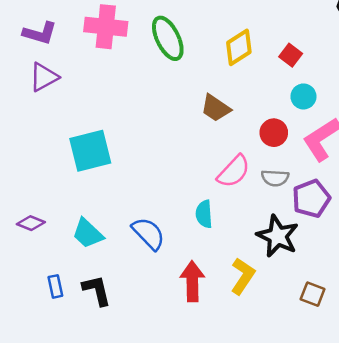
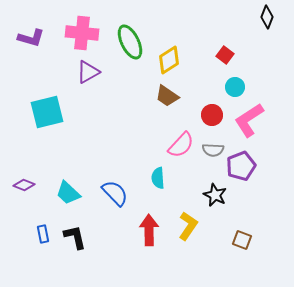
yellow diamond: (239, 47) -> (169, 60), moved
purple triangle: (44, 77) -> (88, 72), moved
cyan square: (90, 151) -> (47, 112), moved
black star: (278, 236) -> (215, 195), size x0.7

